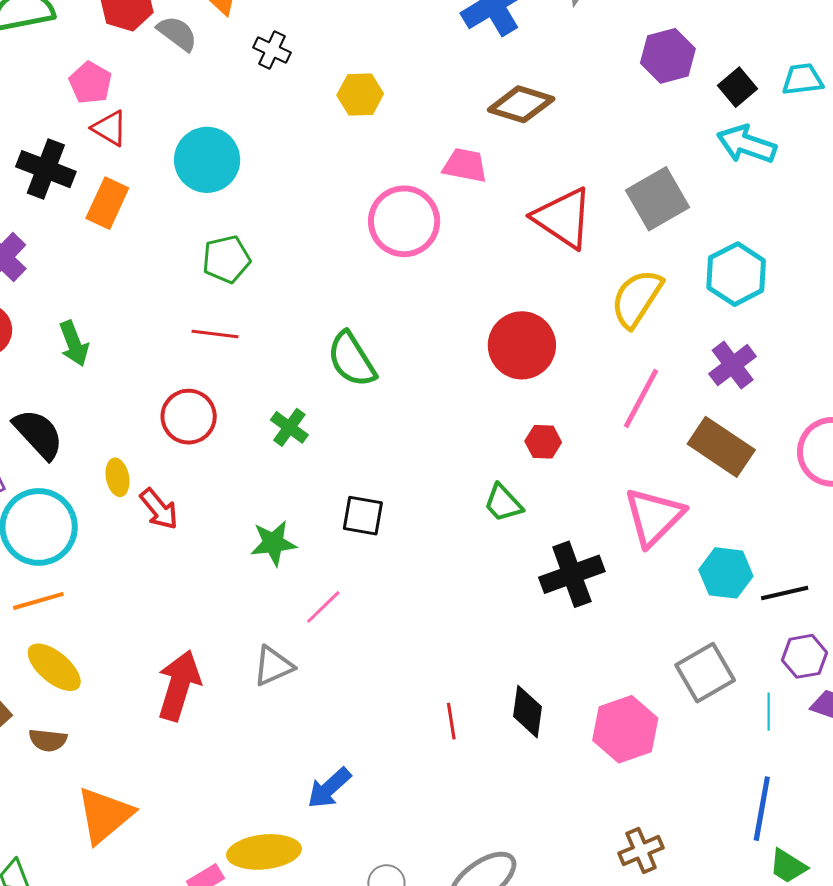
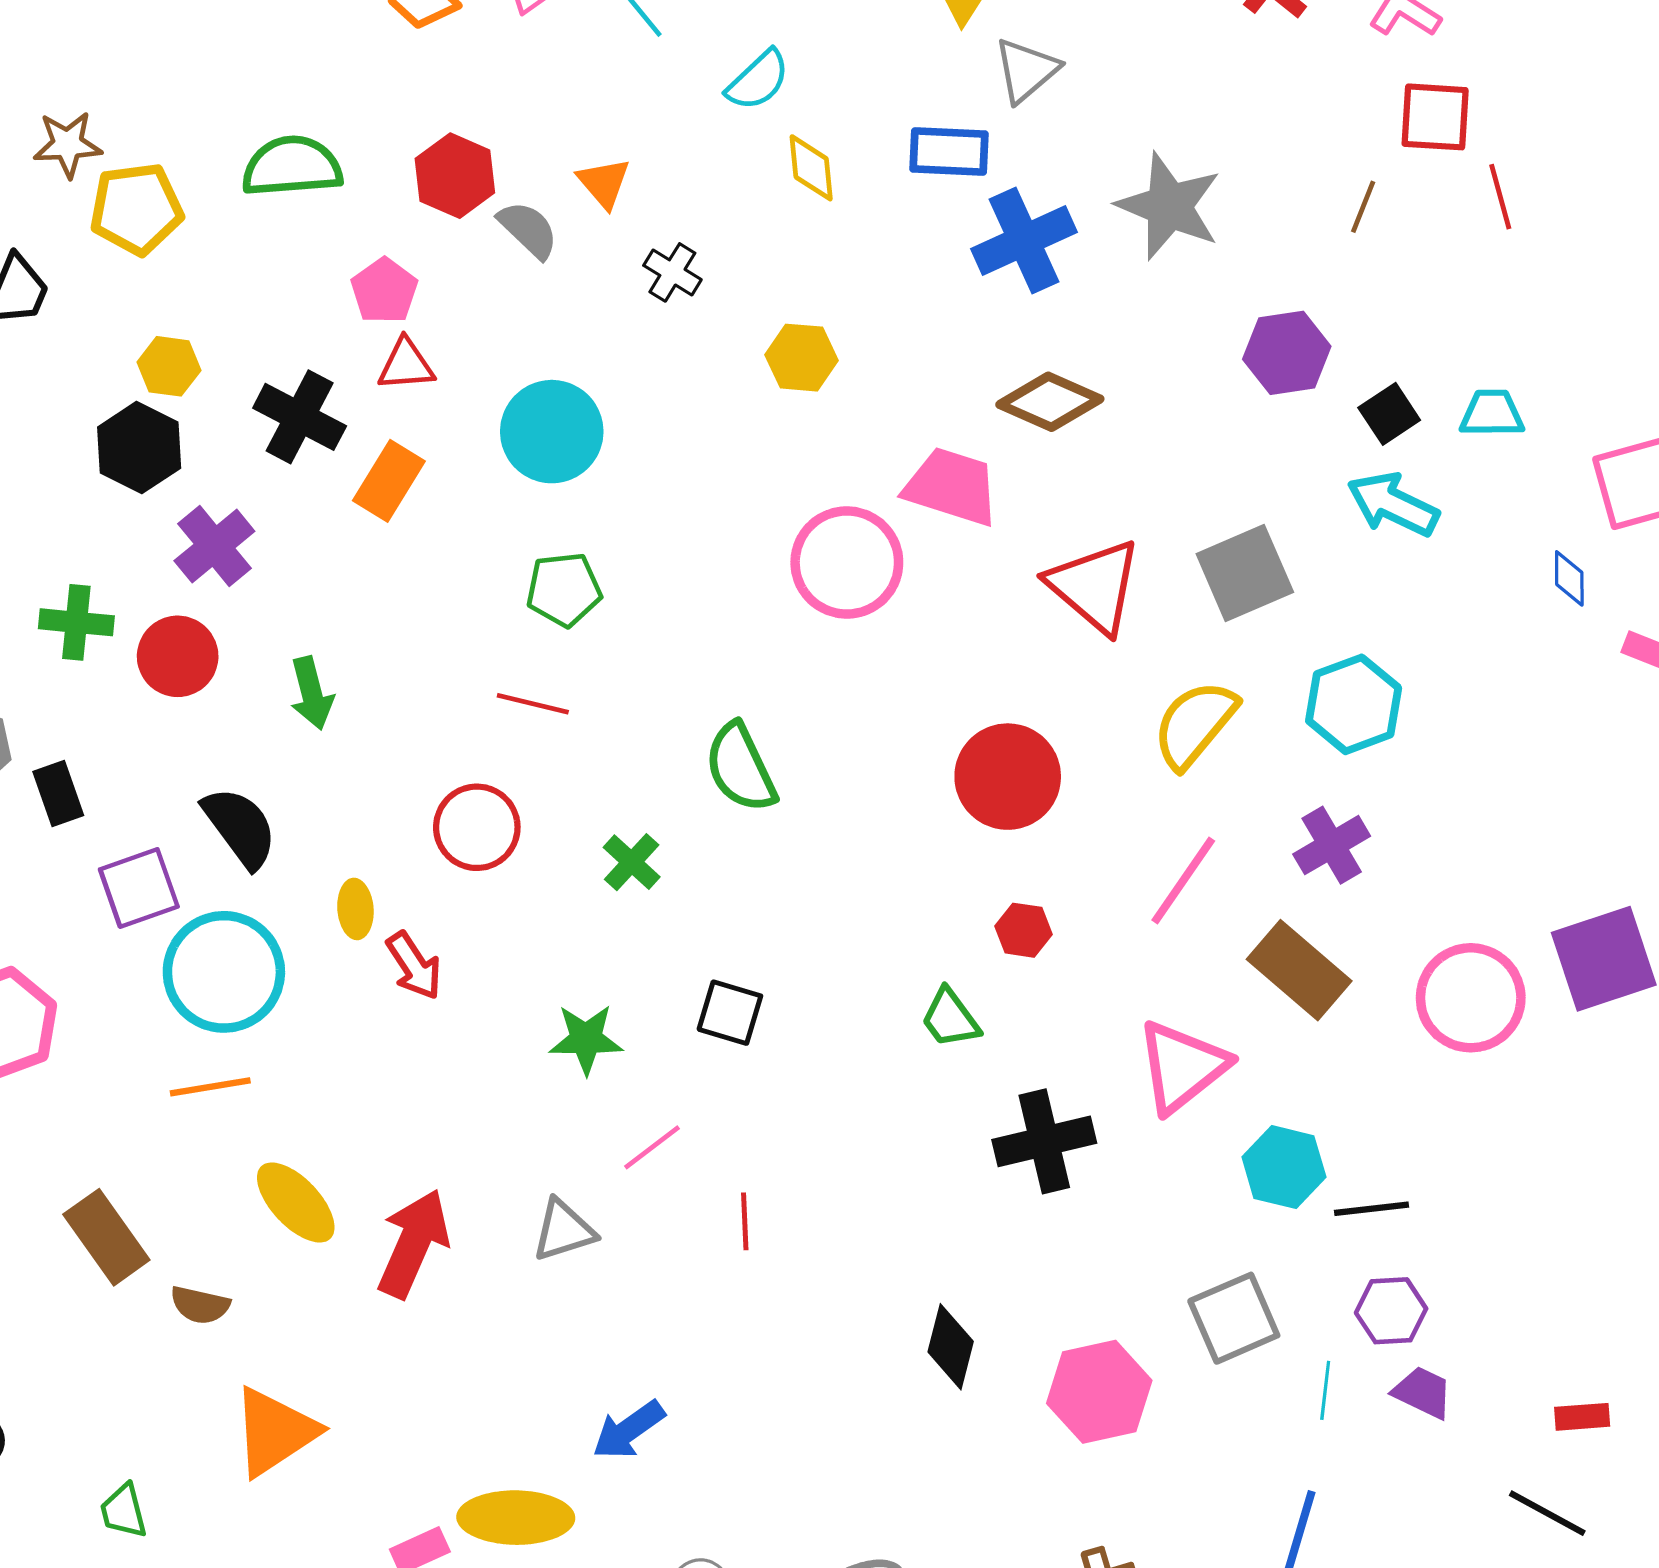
red triangle: (110, 128) -> (406, 365), turned -42
pink trapezoid: (465, 165) -> (952, 487), size x1.4
yellow ellipse: (54, 667) -> (296, 1203), moved
red line: (451, 721) -> (745, 1221), moved

